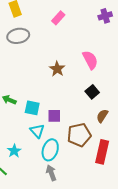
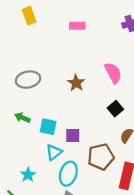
pink rectangle: (58, 18) -> (77, 26), turned 48
gray ellipse: (18, 36) -> (28, 80), moved
cyan triangle: (37, 131) -> (54, 152), turned 35

